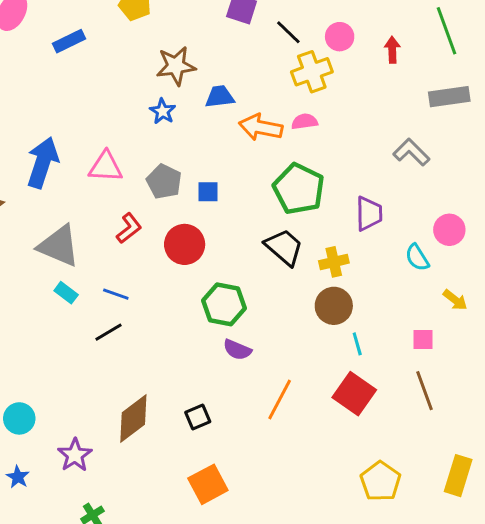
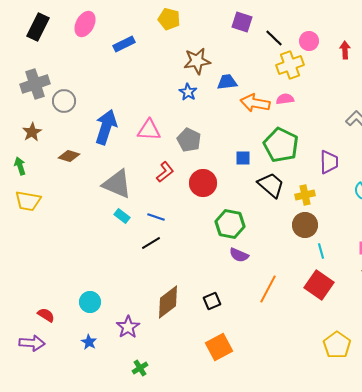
blue square: (208, 192) -> (243, 158), moved

